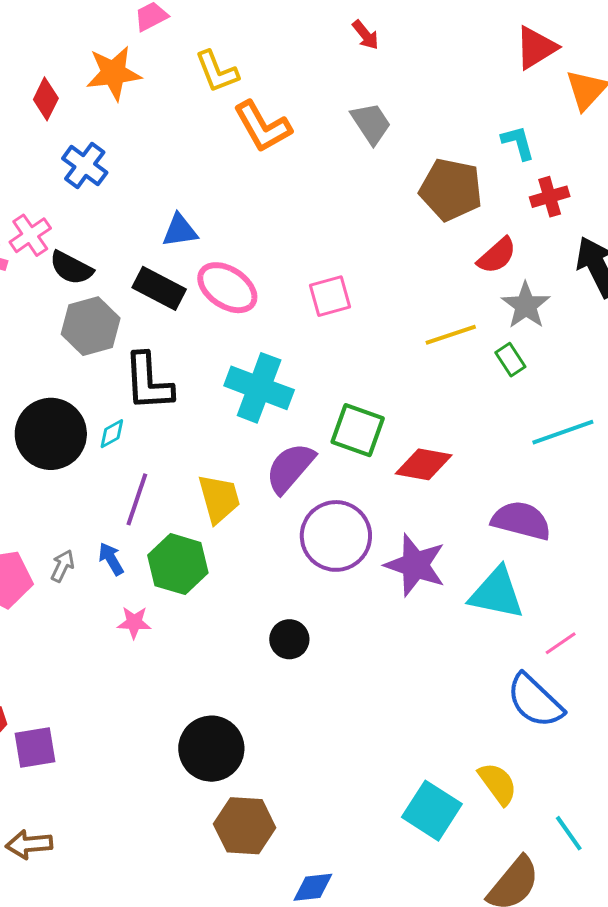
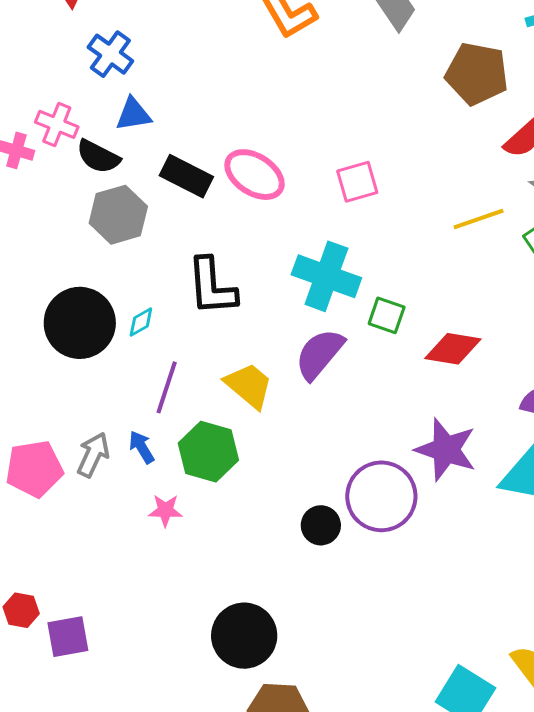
blue triangle: (180, 231) -> (133, 114), moved
pink cross: (30, 235) -> (57, 124), turned -33
black L-shape: (148, 382) -> (212, 287), moved
cyan cross: (259, 388) -> (326, 276), moved
green square: (358, 430) -> (387, 315), size x0.7
yellow trapezoid: (219, 499) -> (249, 386), turned -34
purple circle: (336, 536) -> (381, 496), moved
gray arrow: (63, 566) -> (93, 455), size x1.4

